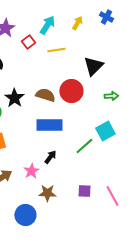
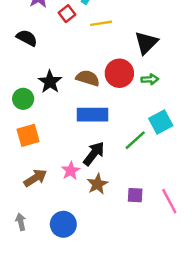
green arrow: (111, 96) -> (150, 79), moved
black arrow: (50, 157) -> (94, 154), size x1.5
brown star: (47, 193) -> (97, 184), moved, turned -30

